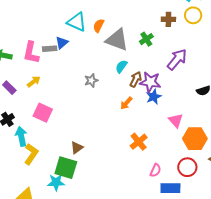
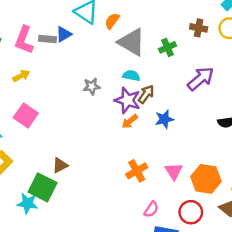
cyan semicircle: (121, 66) -> (131, 76), turned 56
purple star: (150, 82) -> (127, 100), moved
pink triangle: (176, 120) -> (174, 171), moved

